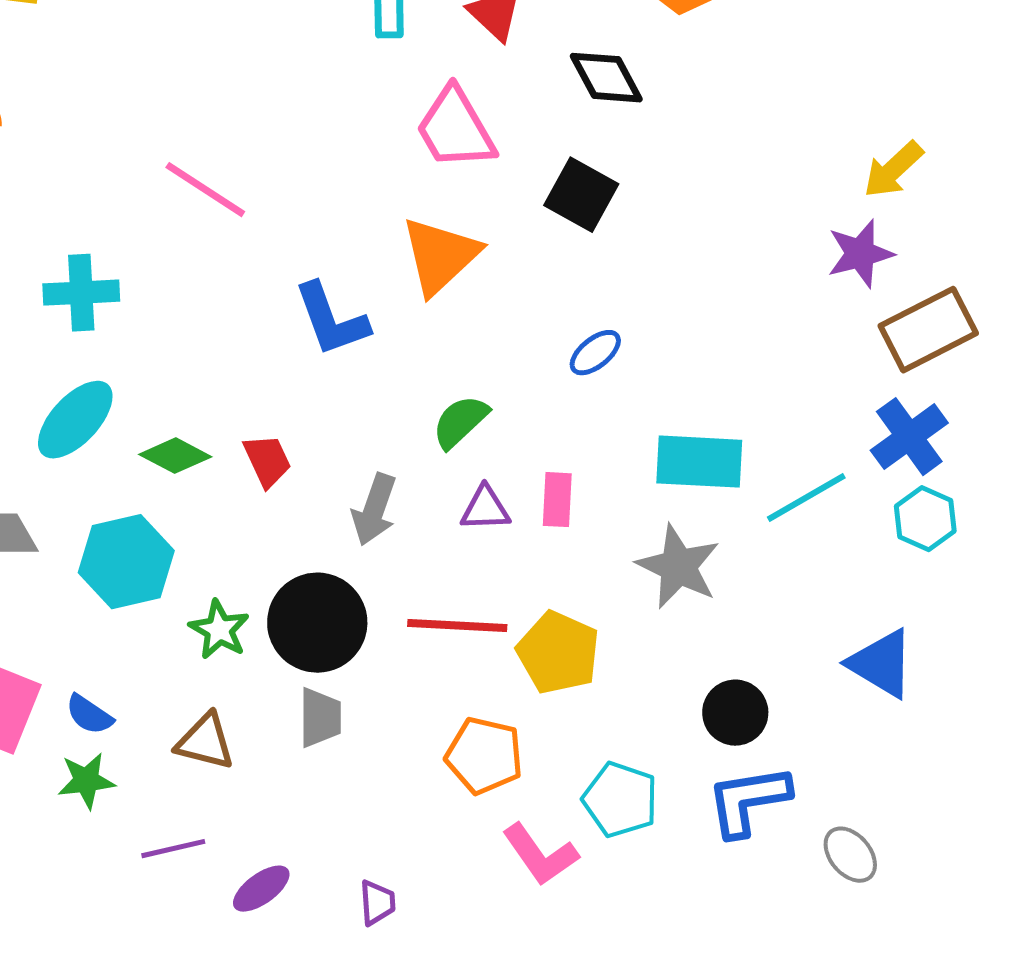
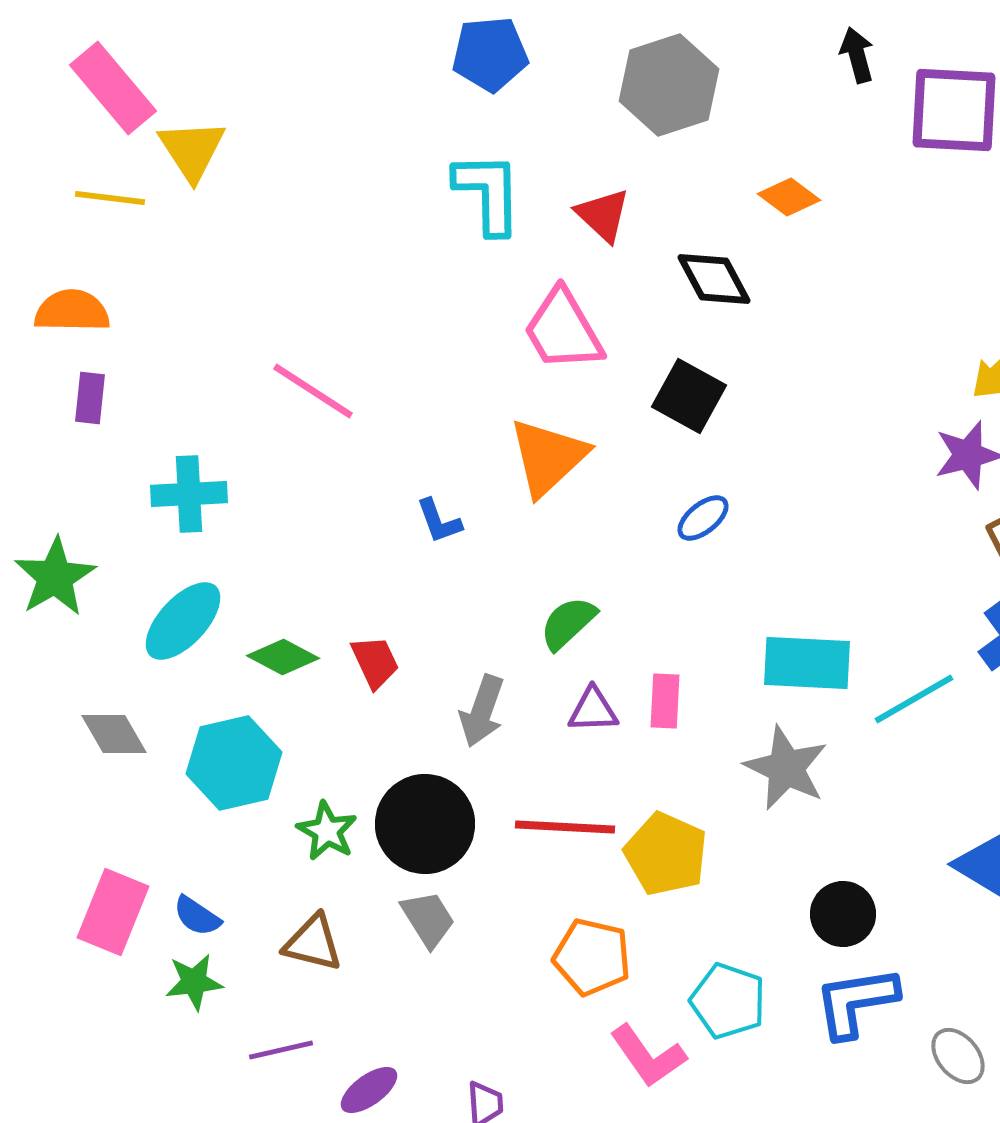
blue L-shape: (331, 320) -> (439, 521), size x0.6
blue ellipse: (595, 353) -> (703, 518), moved
gray trapezoid: (320, 718) -> (428, 919), turned -32

